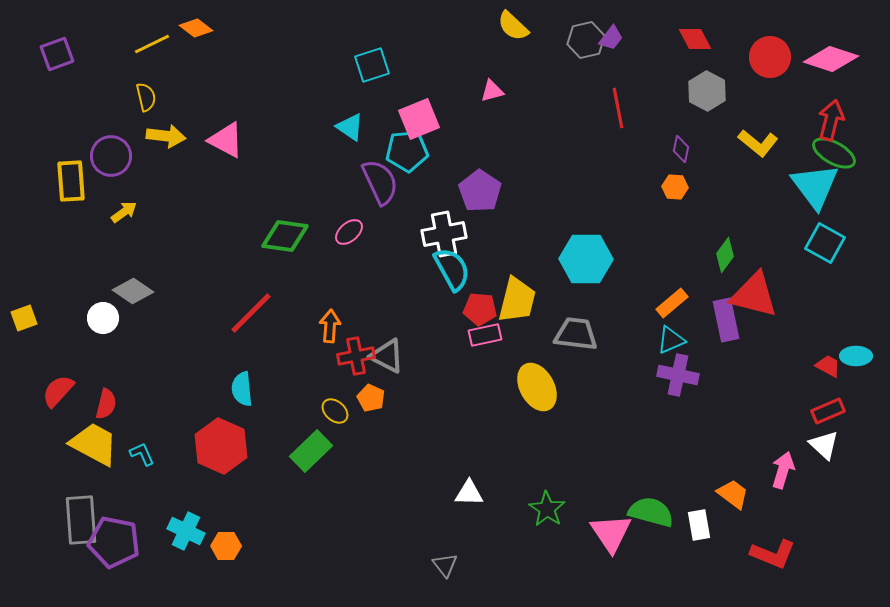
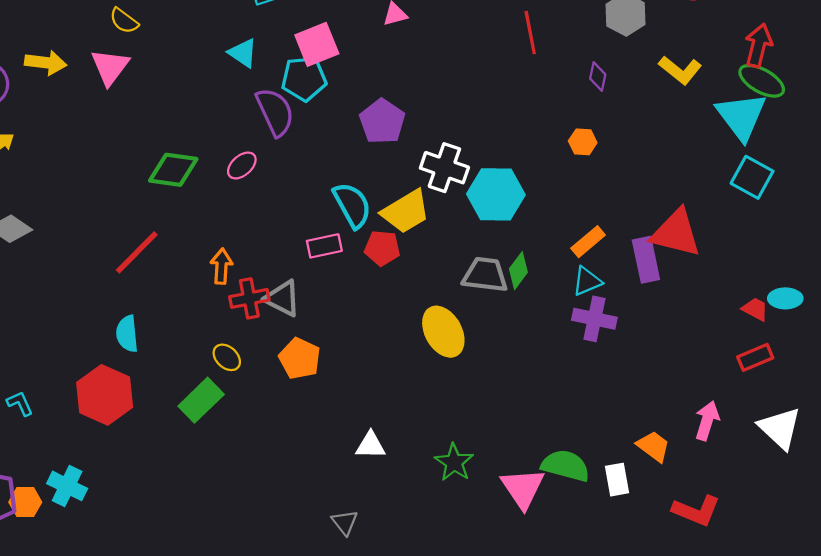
yellow semicircle: (146, 97) -> (124, 21), moved, turned 140
pink triangle: (226, 140) -> (110, 67), turned 39
orange hexagon: (675, 187) -> (583, 142), moved
white cross: (444, 234) -> (444, 168), moved, turned 30
green diamond: (725, 255) -> (518, 271), moved
yellow trapezoid: (517, 300) -> (406, 212), moved, turned 45
pink rectangle: (485, 335) -> (324, 246), moved
orange pentagon: (371, 398) -> (300, 358), moved, size x1.4
white triangle: (824, 445) -> (780, 428), moved, size x1.4
orange hexagon: (226, 546) -> (25, 502), moved

